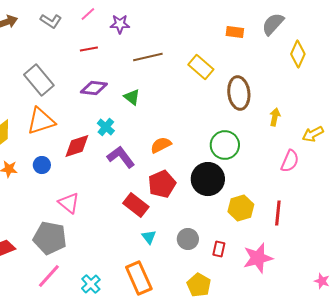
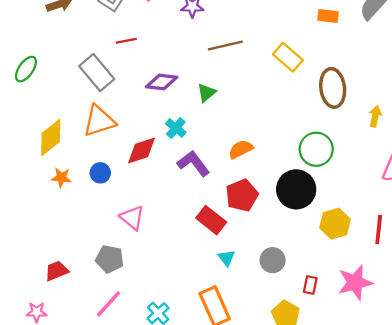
red line: (89, 49) -> (126, 41), moved
green triangle: (132, 97) -> (206, 93), turned 42
gray pentagon: (50, 238) -> (110, 259), size x0.7
red rectangle: (219, 249) -> (310, 285), moved

